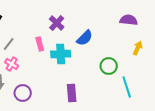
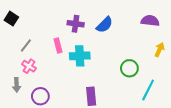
purple cross: (57, 23) -> (76, 24), turned -35
blue semicircle: (85, 38) -> (105, 25), moved
cyan line: (127, 87) -> (148, 90), turned 45

